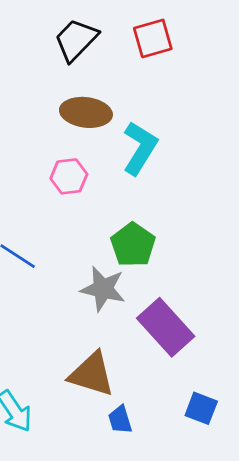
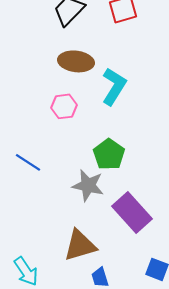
brown triangle: (92, 374) -> (80, 245), turned -33

